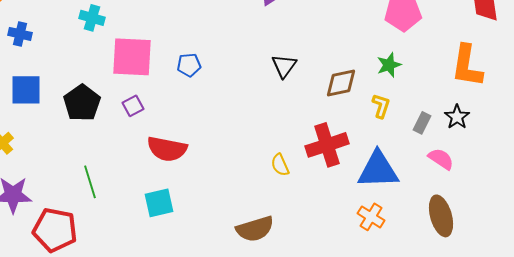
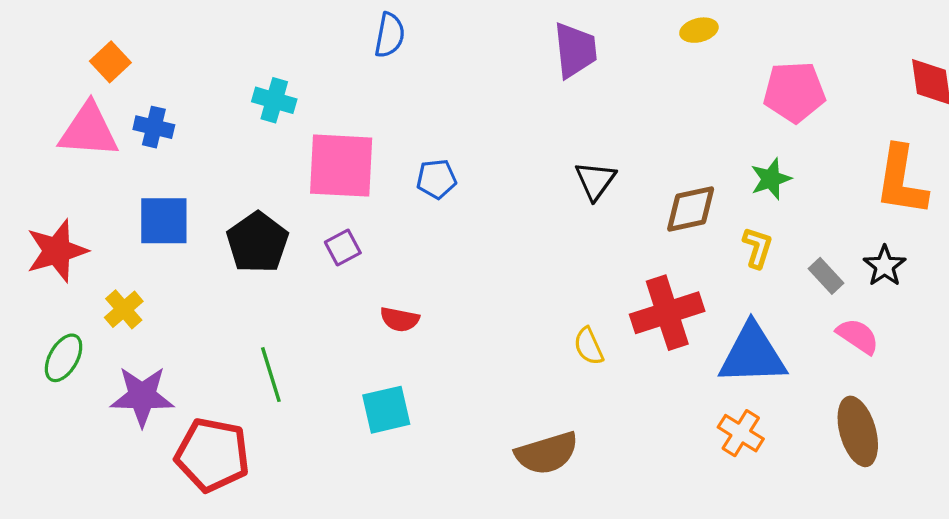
gray rectangle: (422, 123) -> (826, 276), turned -70
red semicircle: (167, 149) -> (400, 319), size x0.6

